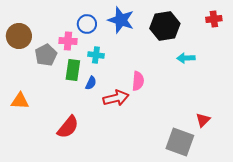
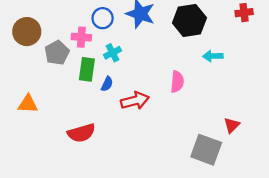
cyan cross: (96, 55) -> (113, 53), turned -35
pink semicircle: (138, 81) -> (177, 82), moved
red semicircle: (68, 127) -> (81, 133), turned 35

